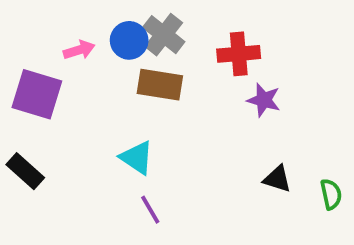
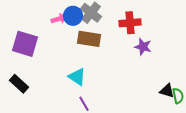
pink arrow: (79, 50) -> (59, 19), moved
black triangle: (277, 179) -> (167, 91), moved

